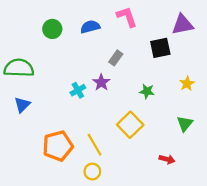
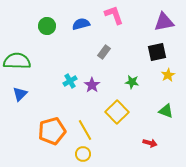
black square: (160, 48) -> (157, 52), moved
purple star: (101, 82) -> (92, 85), moved
green triangle: (185, 124) -> (166, 111), turned -49

